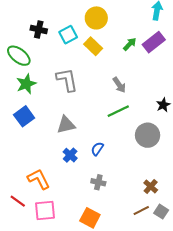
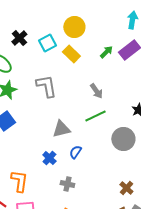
black cross: (39, 30) -> (19, 38), turned 35
gray triangle: (66, 125) -> (61, 129), moved
orange L-shape: (39, 179) -> (19, 181), turned 35
gray cross: (98, 182) -> (67, 184), moved

